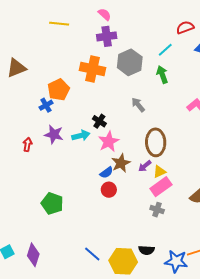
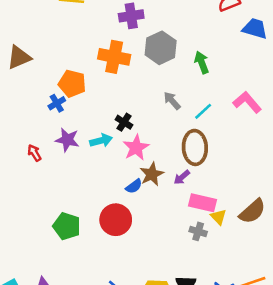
cyan line: (165, 50) -> (203, 111), moved
orange pentagon: (59, 90) -> (72, 84), turned -30
red arrow: (27, 144) -> (34, 153), turned -40
yellow triangle: (160, 172) -> (218, 217), moved, turned -48
pink rectangle: (161, 187) -> (202, 203), turned 50
red circle: (109, 190) -> (116, 220), moved, size x1.6

